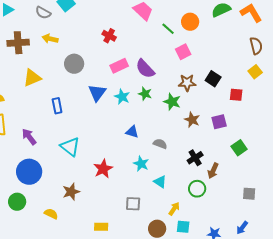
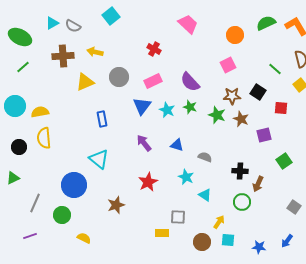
gray semicircle: (43, 13) -> (73, 26), moved
green line: (168, 29) -> (275, 69), moved
pink rectangle: (119, 66) -> (153, 81), moved
yellow triangle: (32, 78) -> (85, 82), moved
brown star: (192, 120) -> (241, 119), moved
purple arrow: (29, 137) -> (144, 143), moved
cyan triangle: (70, 147) -> (99, 159), moved
black cross: (195, 158) -> (240, 171), turned 35
gray square: (249, 194) -> (294, 207), turned 32
yellow semicircle: (51, 214) -> (84, 238), moved
yellow rectangle: (101, 227) -> (162, 233), moved

